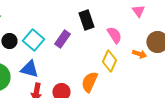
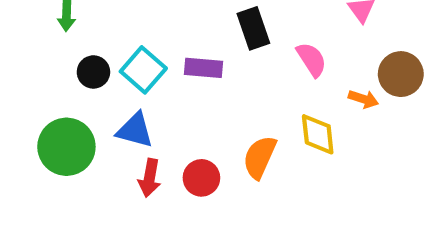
purple rectangle: (62, 39) -> (204, 68), turned 60
yellow diamond: (109, 61) -> (318, 134), moved, turned -30

